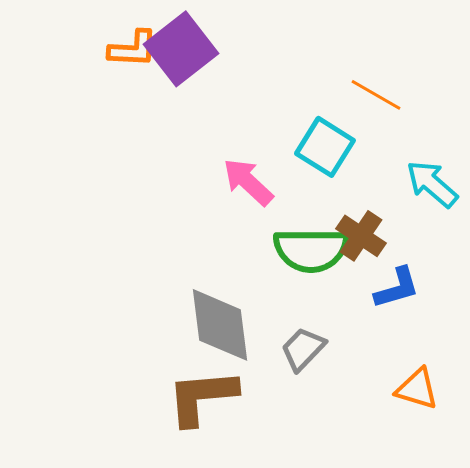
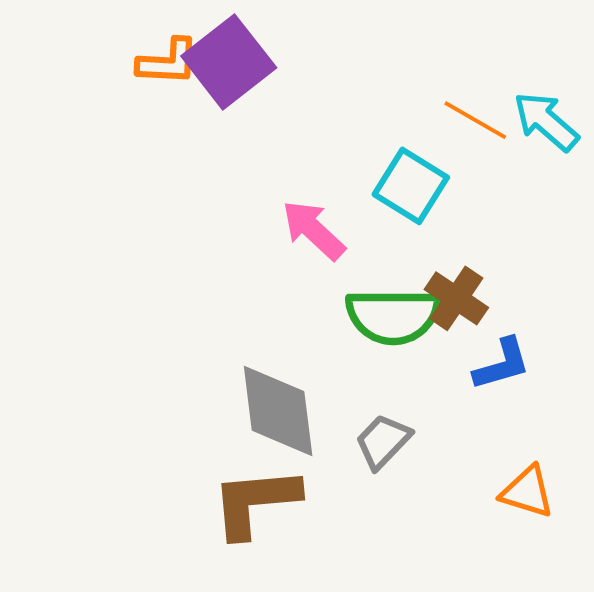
cyan arrow: (432, 184) -> (546, 121), moved

